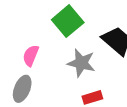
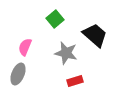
green square: (68, 21) -> (55, 19), size x0.7

